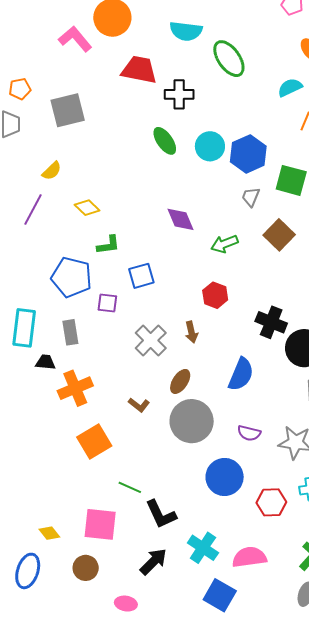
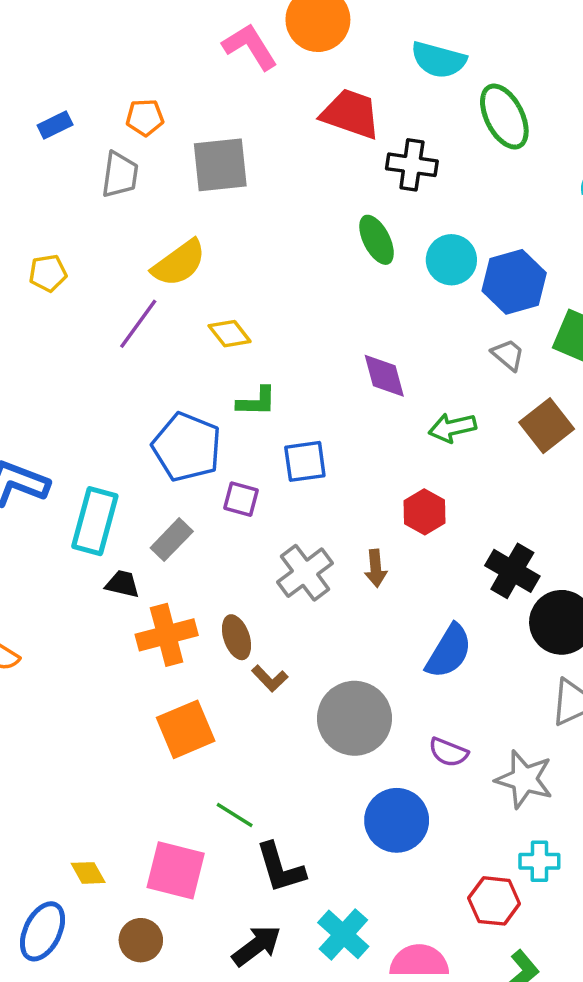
yellow semicircle: (52, 171) -> (179, 263), size x1.6
gray trapezoid: (251, 197) -> (508, 355), turned 100
gray rectangle: (70, 332) -> (172, 540), turned 45
brown ellipse: (180, 381) -> (237, 637), moved, turned -60
red hexagon: (271, 502) -> (494, 901), moved

